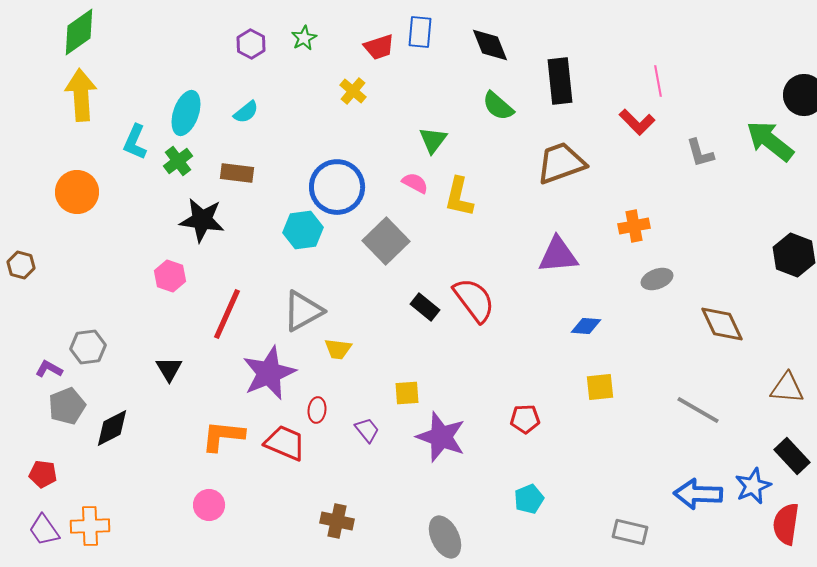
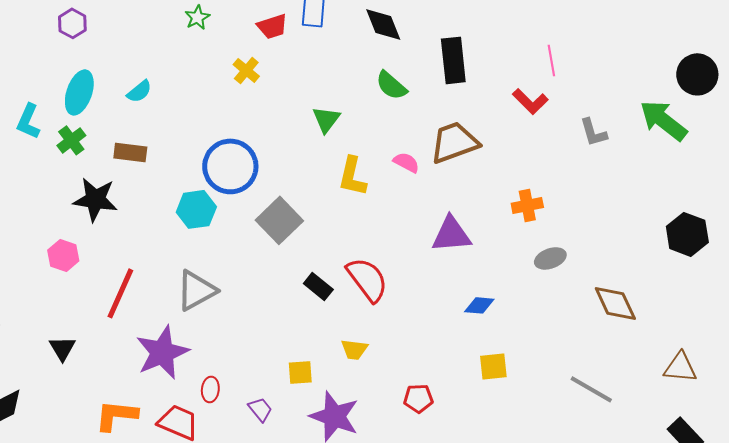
purple hexagon: (251, 44) -> (72, 23), moved
pink semicircle: (415, 183) -> (406, 162), moved
yellow trapezoid: (338, 349) -> (354, 349), moved

